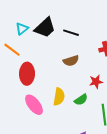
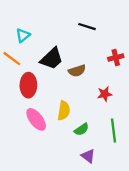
black trapezoid: (45, 28) -> (52, 59), moved
black line: (71, 33) -> (87, 27), moved
green semicircle: (81, 100) -> (81, 129), moved

